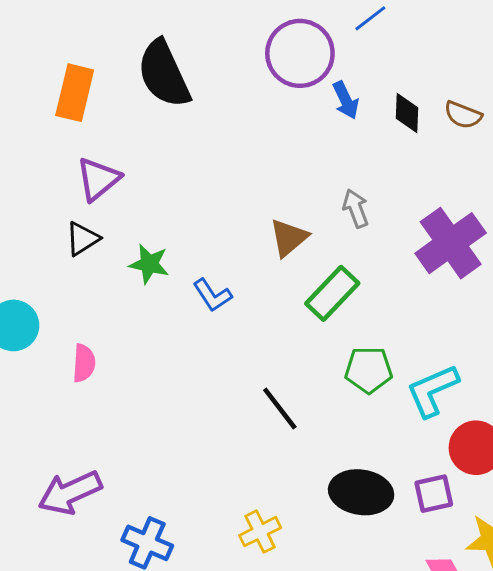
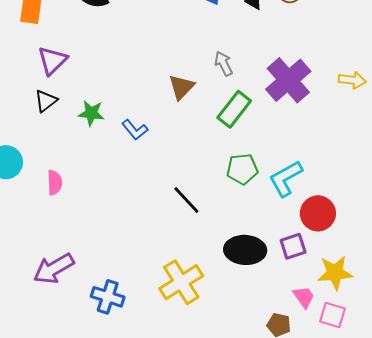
green rectangle: (332, 293) -> (234, 109), moved
yellow cross: (260, 532) -> (181, 282), size x1.6

